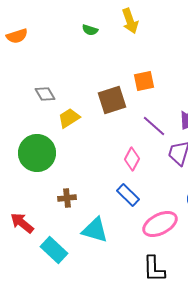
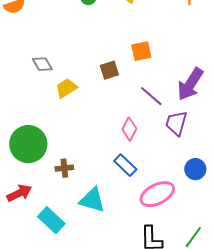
brown square: (112, 100) -> (109, 70), size x0.7
green circle: (37, 153) -> (28, 144), moved
red arrow: (22, 223) -> (19, 193), turned 115

